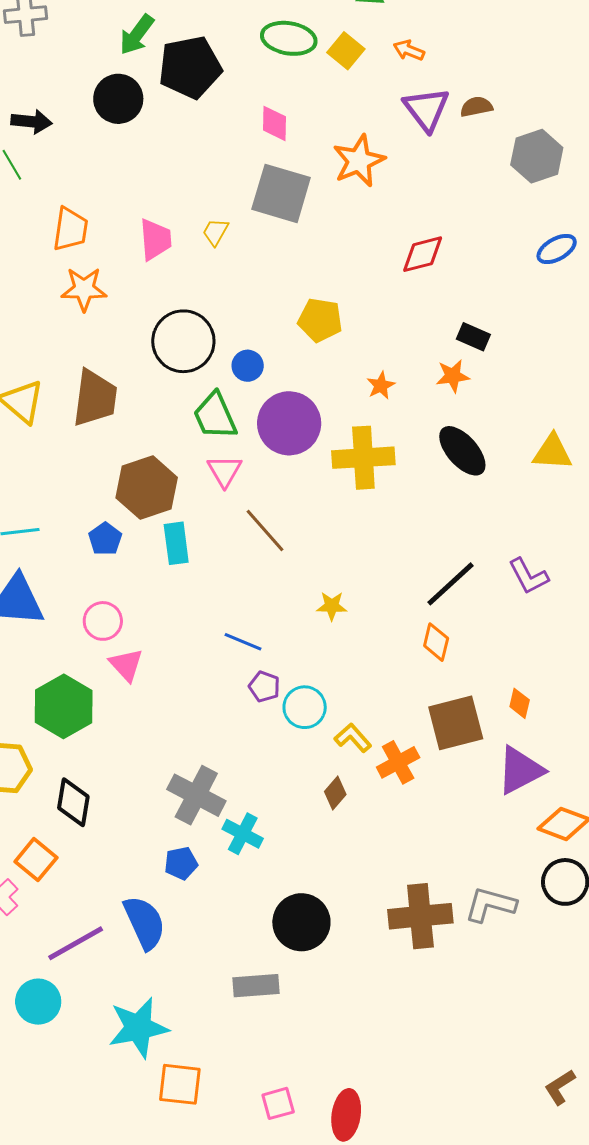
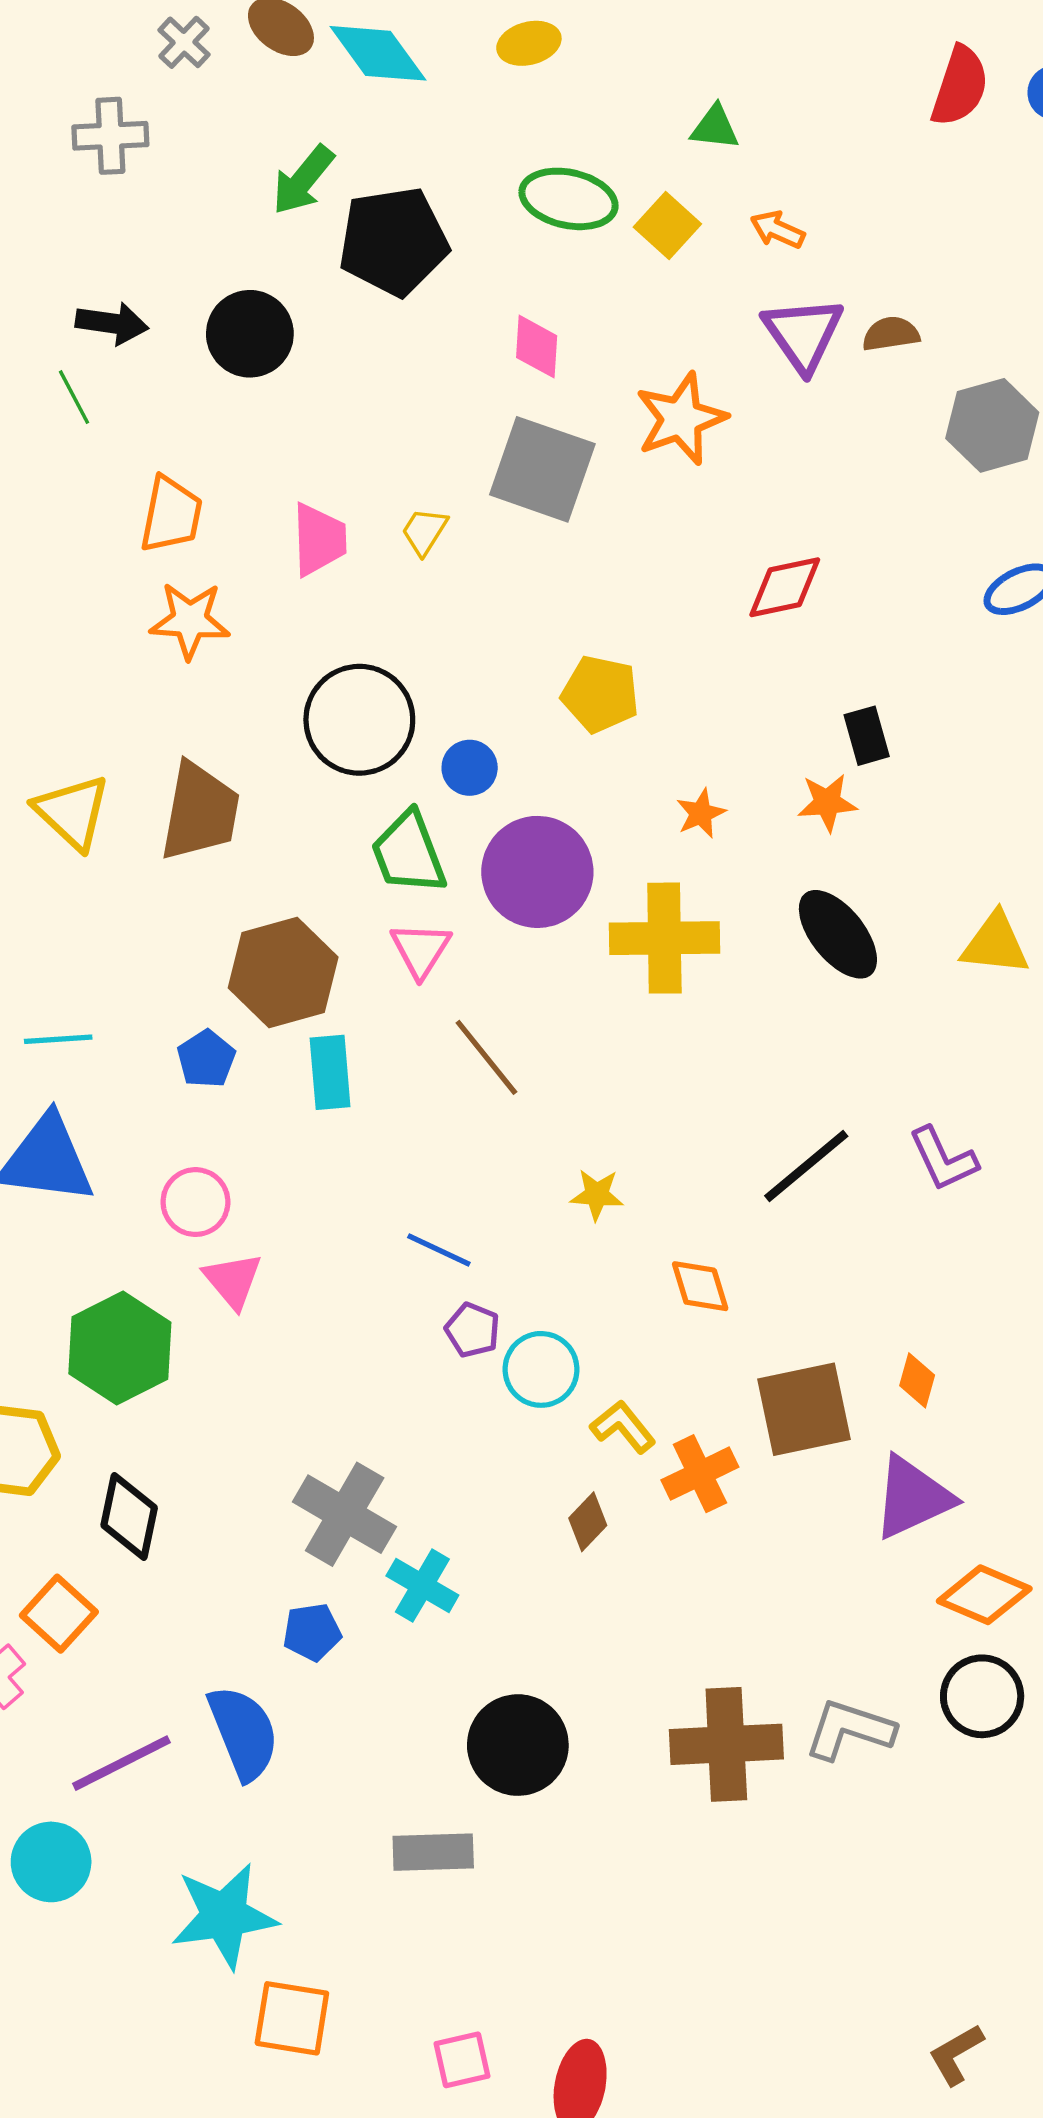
black circle: (118, 99) -> (250, 334), moved
black rectangle: (473, 337) -> (867, 736), turned 48
orange diamond: (436, 642) -> (700, 1286), moved, turned -33

